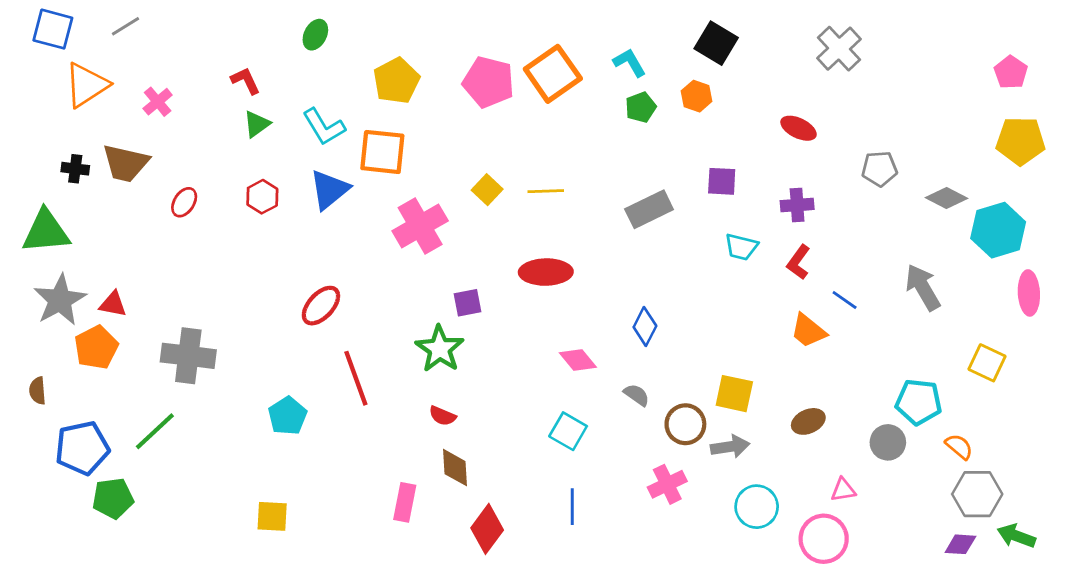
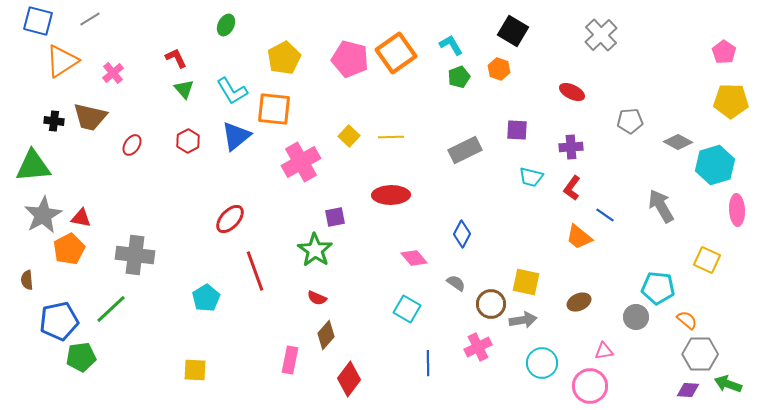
green triangle: (257, 124) -> (184, 89), turned -35
brown diamond: (455, 468) -> (326, 335), turned 44
blue line: (572, 507) -> (428, 363), moved

